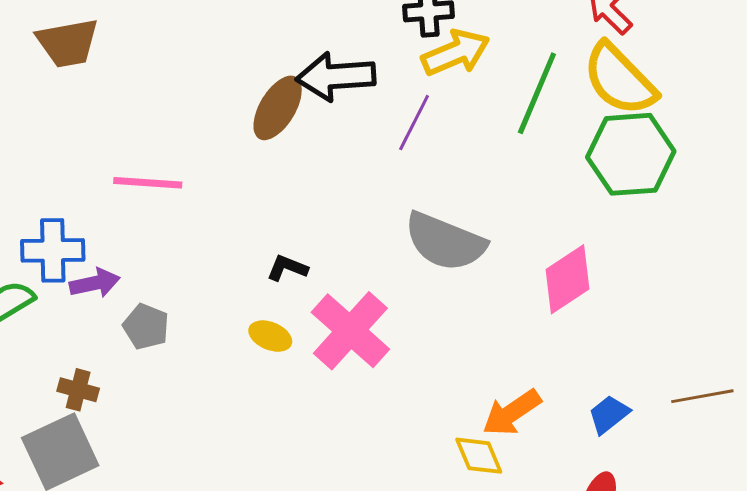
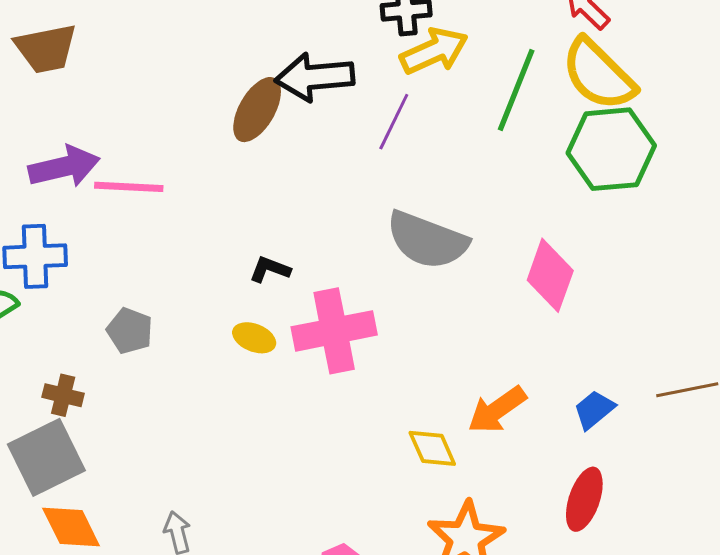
pink diamond: (567, 279) -> (550, 275), turned -36
purple arrow: (95, 283) -> (64, 167), moved, size x1.4
pink cross: (350, 331) -> (334, 331), turned 38
yellow diamond: (479, 456) -> (432, 448), moved

